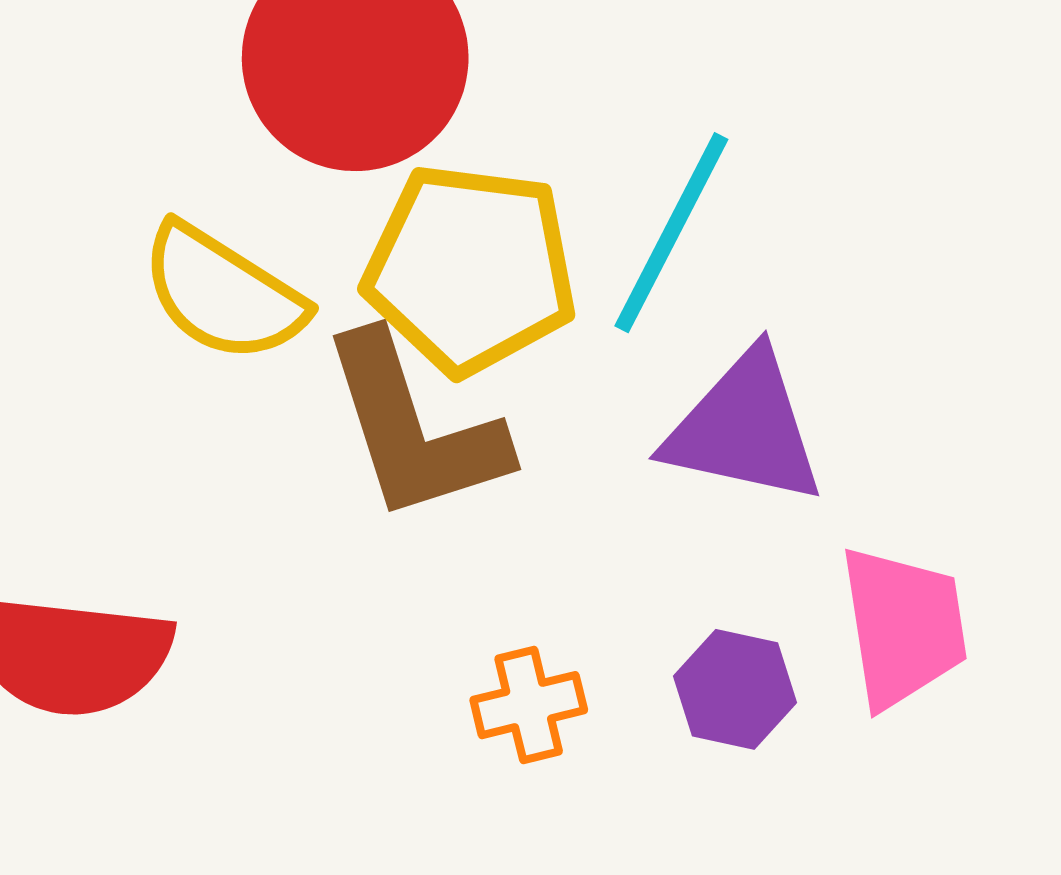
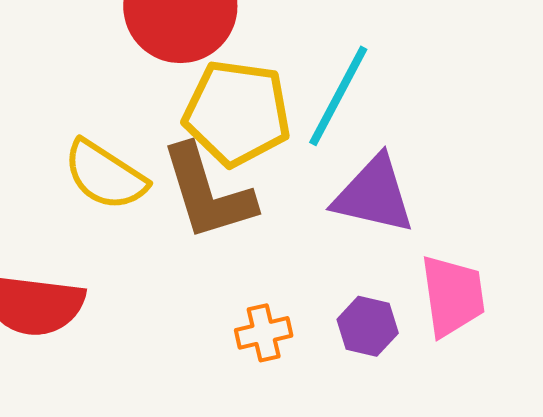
yellow semicircle: (223, 293) -> (105, 175), moved

